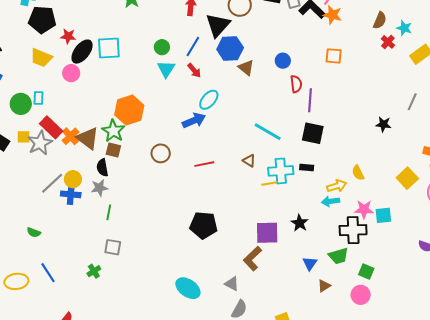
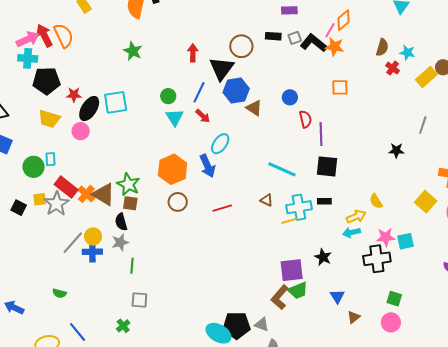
orange hexagon: (129, 110) -> (173, 169), moved
blue arrow: (194, 121) -> (207, 166), turned 95
black pentagon: (204, 225) -> (236, 325), moved
green trapezoid: (338, 256) -> (298, 290), moved

